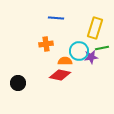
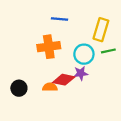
orange cross: (46, 44) -> (49, 47), size x1.5
purple star: (91, 57) -> (81, 73), moved
orange semicircle: (65, 61) -> (50, 87), moved

